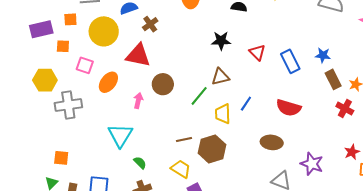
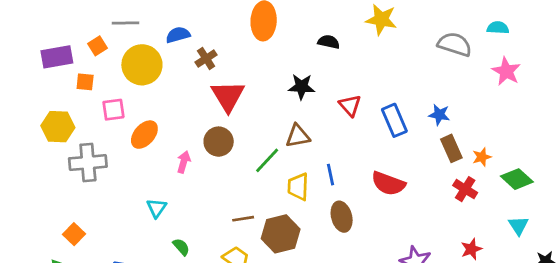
orange square: (70, 19) -> (98, 46), turned -32
red triangle: (138, 55) -> (228, 96), moved, turned 44
pink square: (85, 65) -> (113, 110), turned -30
blue line: (246, 104) -> (331, 175), turned -49
cyan triangle: (120, 135) -> (157, 208), size x0.6
brown ellipse: (272, 142) -> (342, 217), moved, turned 65
orange square: (61, 158) -> (74, 234), turned 35

